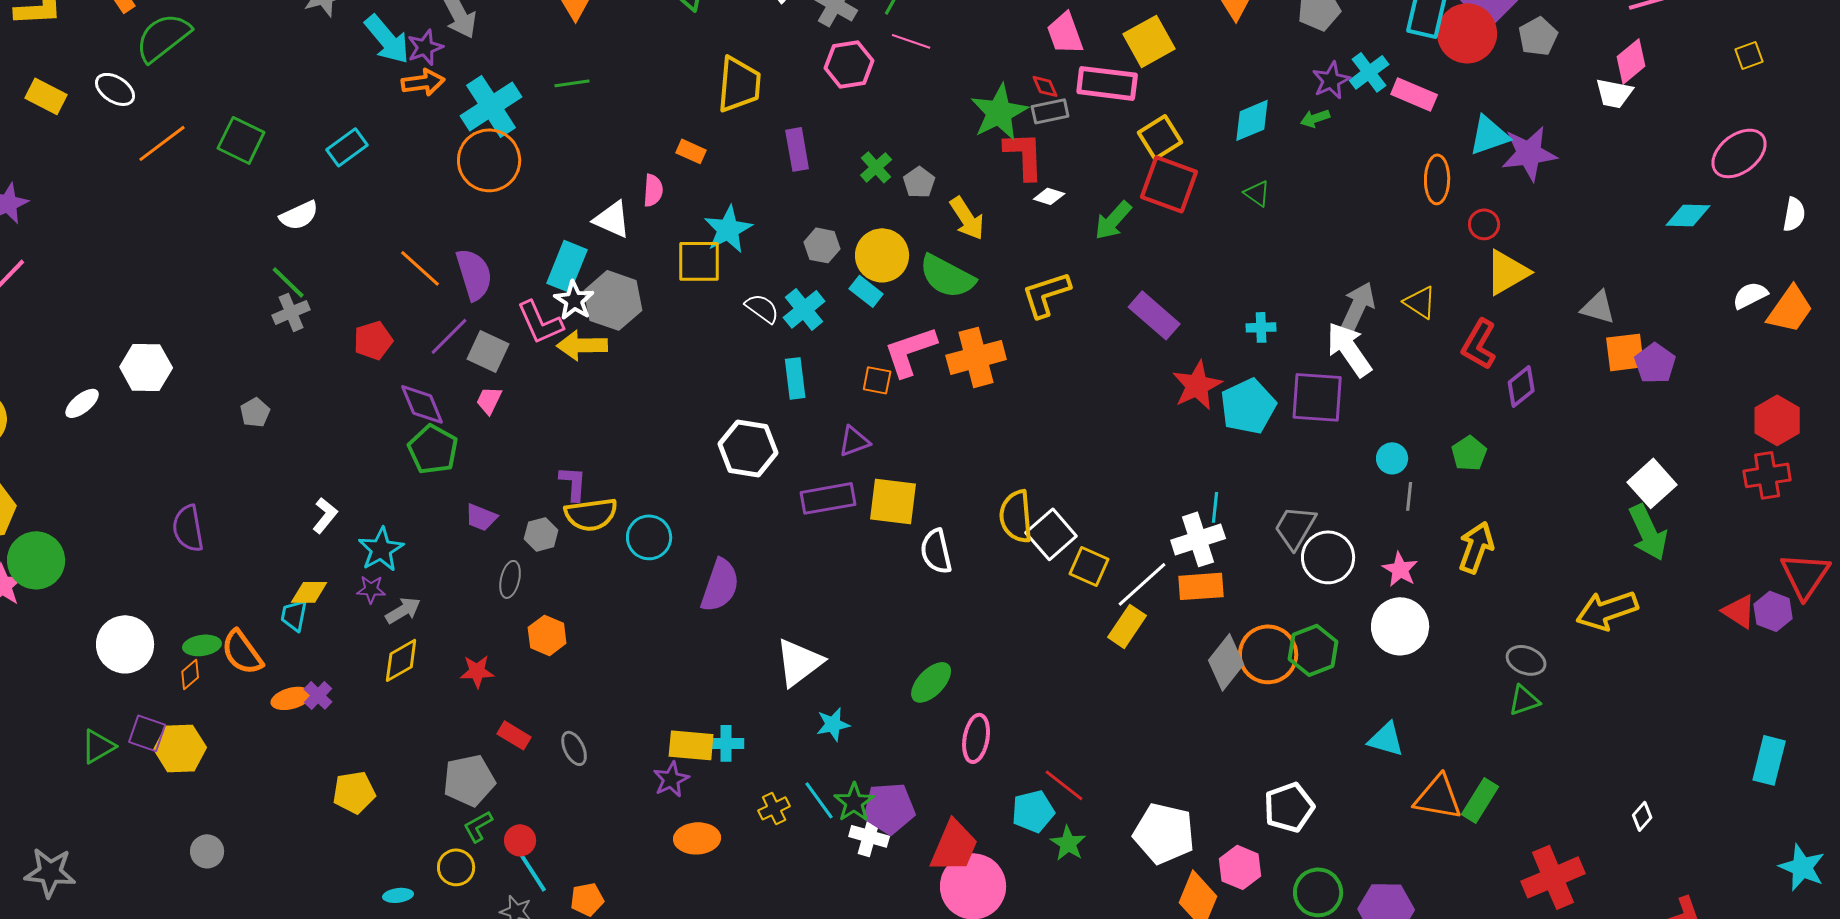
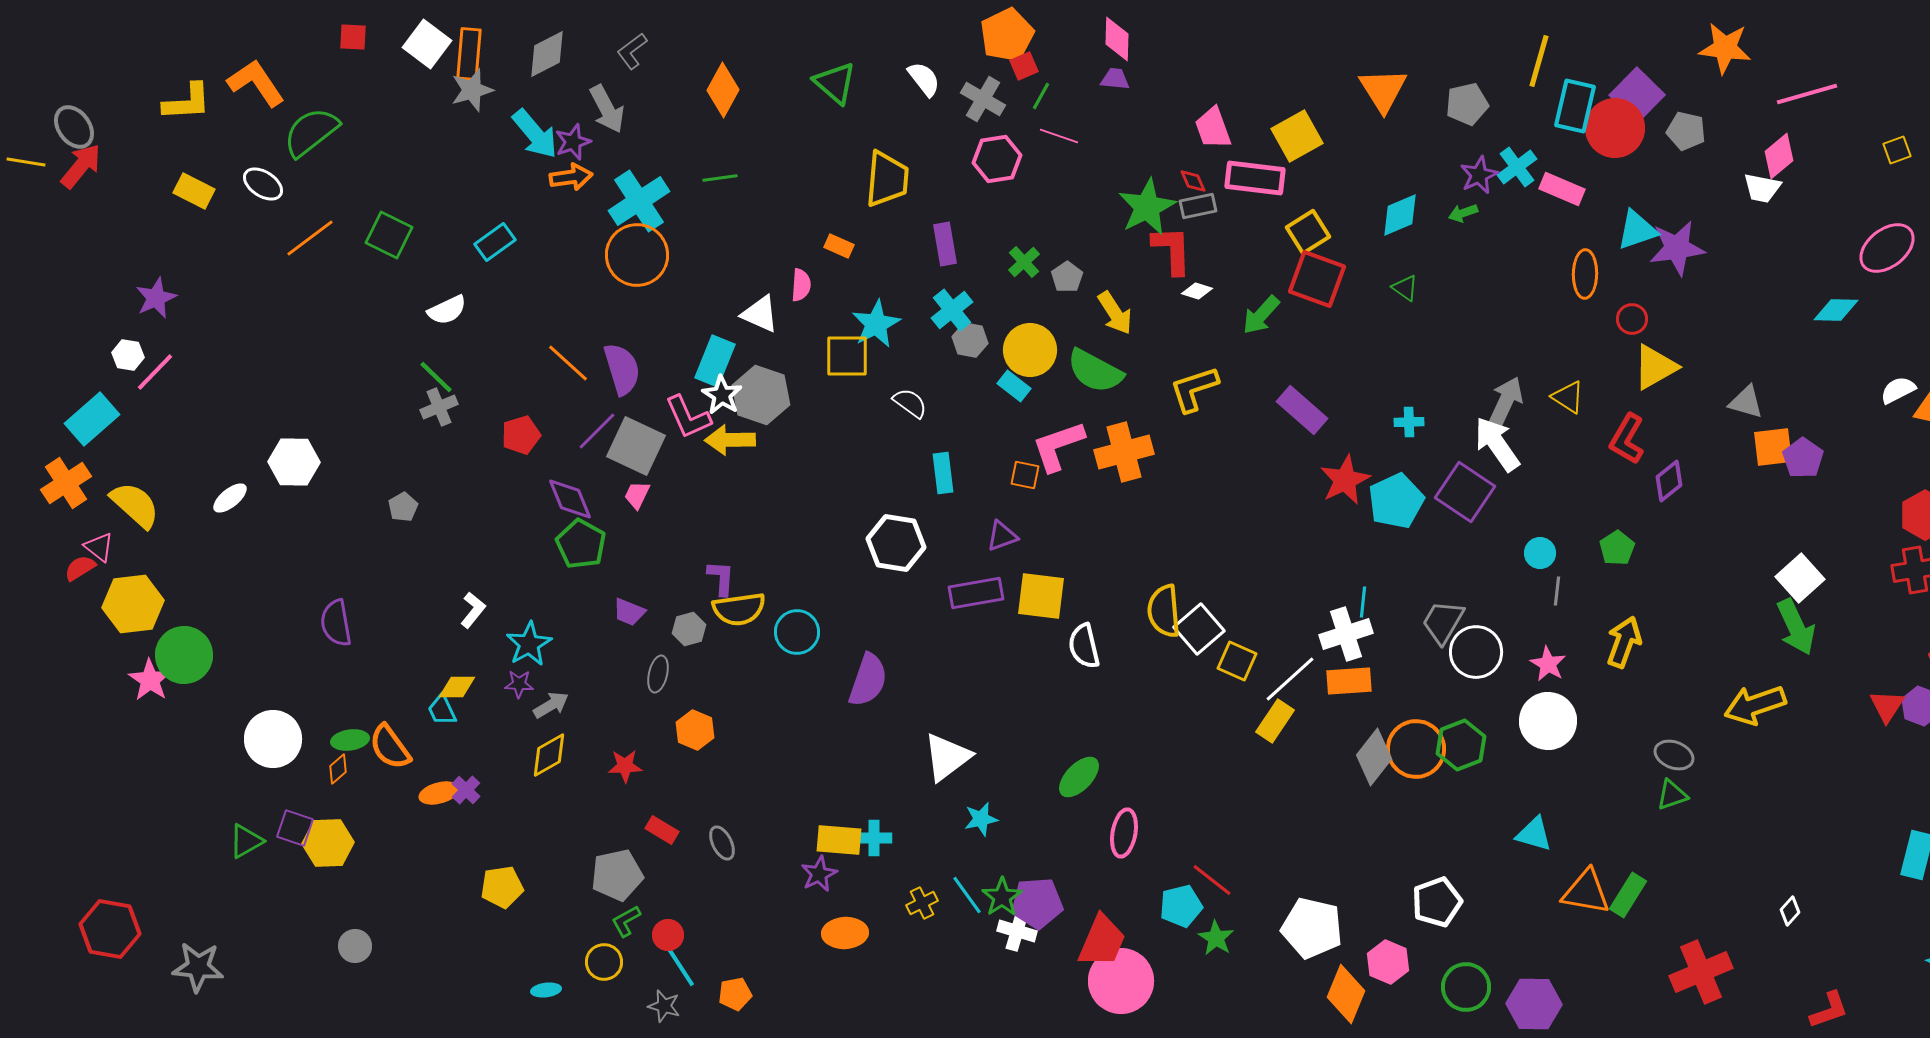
gray pentagon: (1538, 36) -> (1686, 131), turned -30
cyan cross: (804, 309) -> (952, 310), moved
gray square: (488, 351) -> (636, 446), size x1.4
purple square: (1317, 397) -> (1465, 492), turned 30
red triangle: (1739, 611) -> (1887, 706), turned 30
cyan trapezoid: (294, 615) -> (442, 710), turned -36

